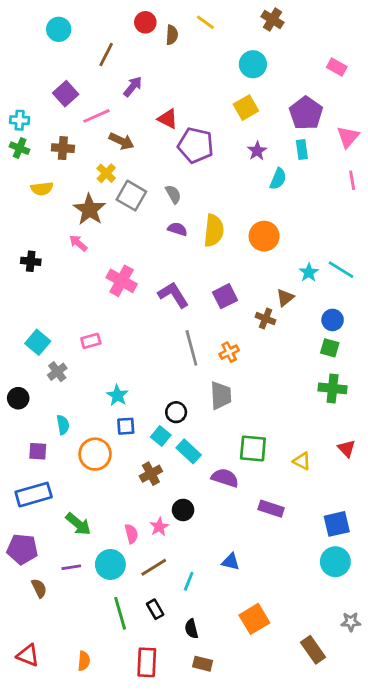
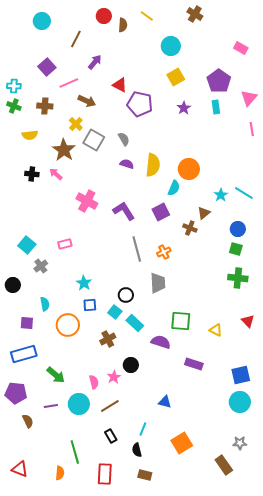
cyan circle: (253, 64) -> (171, 46), moved
cyan semicircle: (278, 179) -> (174, 188), moved
black cross: (31, 261) -> (32, 174), moved
cyan line: (189, 581) -> (143, 429), moved
green line: (120, 613) -> (75, 452), moved
gray star: (351, 622) -> (240, 443), moved

